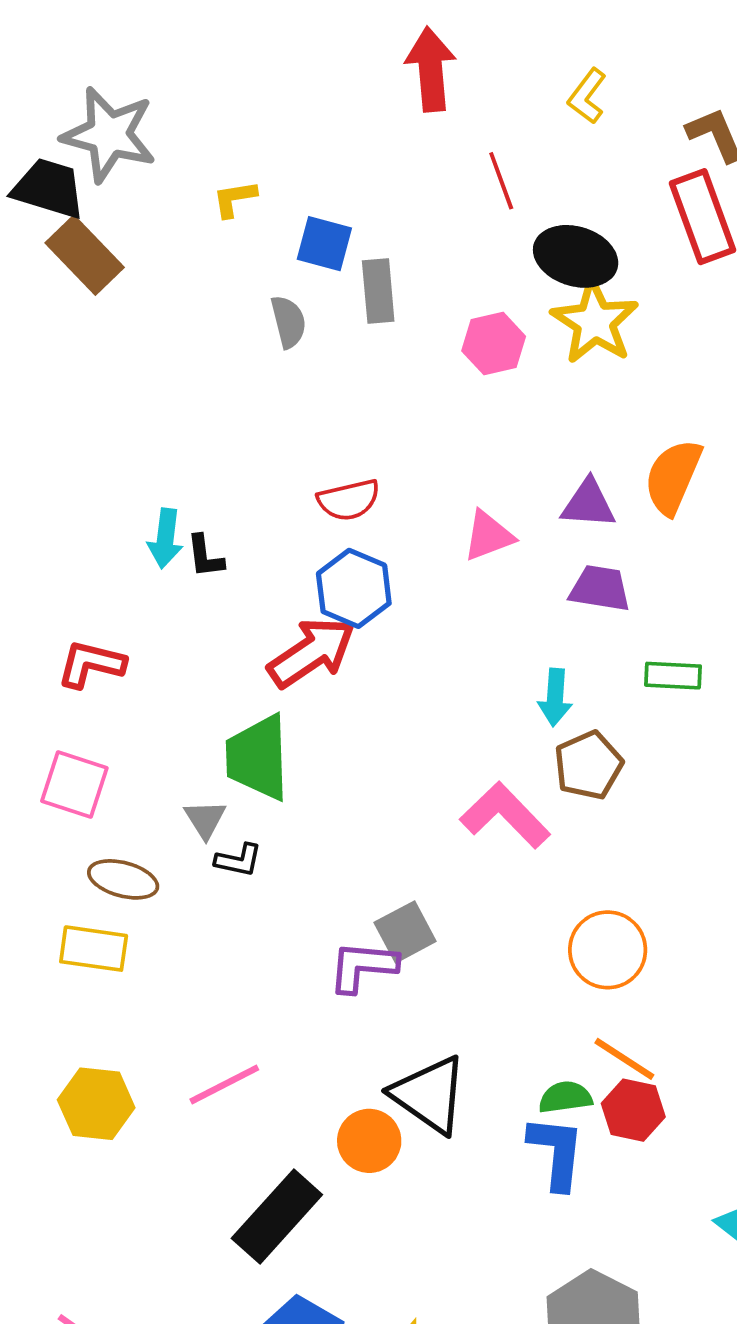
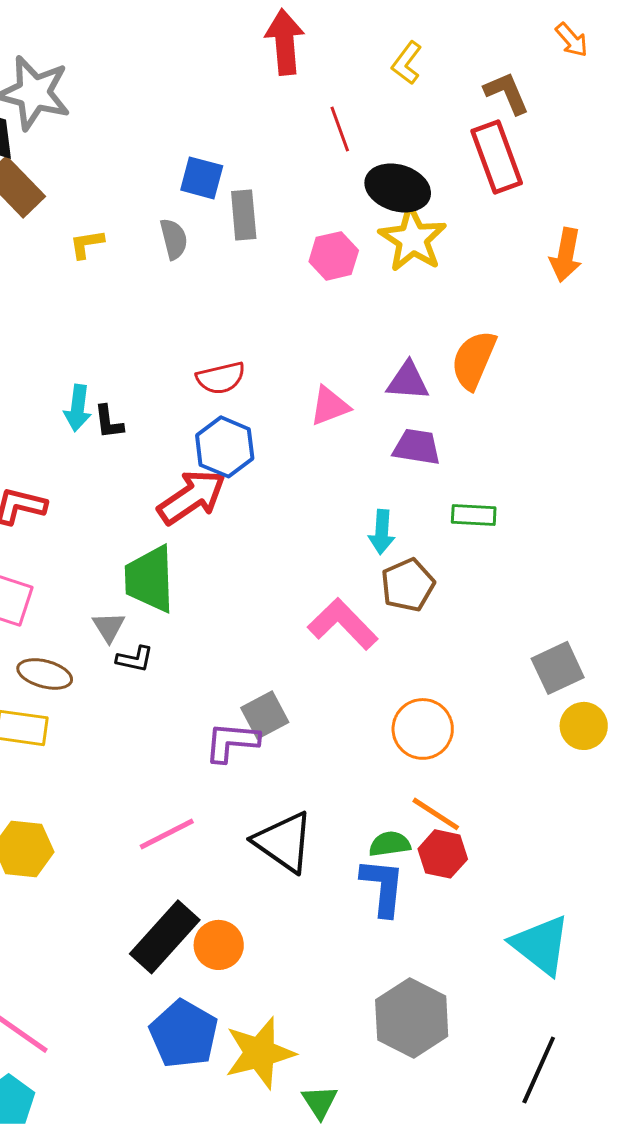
yellow L-shape: (235, 199) -> (87, 244), moved
pink line: (224, 1084) -> (167, 834), moved
orange circle: (369, 1141) -> (219, 945), moved

